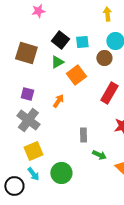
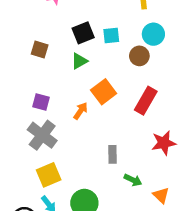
black square: (60, 40) -> (83, 33), turned 30
brown square: (26, 53) -> (40, 50), size x0.6
orange square: (76, 75) -> (104, 92), moved

